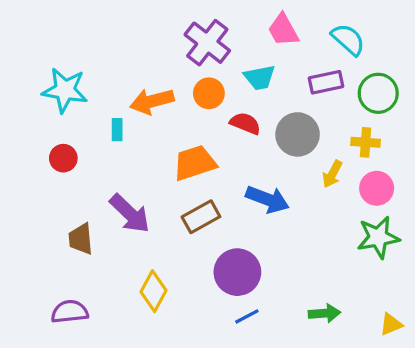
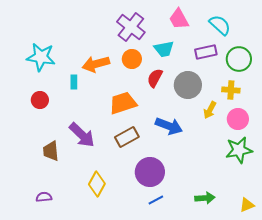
red semicircle: (245, 123) -> (155, 78), turned -84
purple semicircle: (70, 312) -> (44, 197), size x0.7

